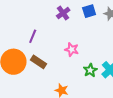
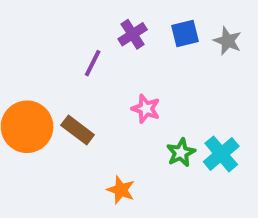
purple line: (33, 36) -> (93, 63), moved

